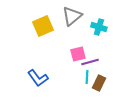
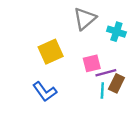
yellow square: (43, 26) -> (51, 52), moved
brown rectangle: (99, 83) -> (116, 83), moved

